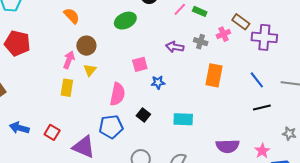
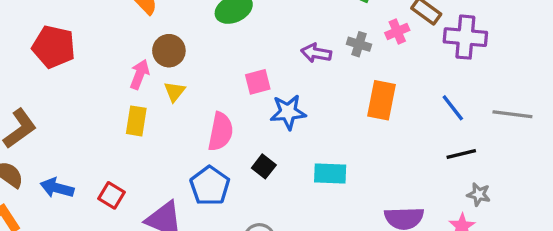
blue star: (158, 82) -> (288, 112), size x1.5
blue pentagon: (111, 127) -> (210, 186), turned -30
gray star: (289, 134) -> (479, 194), moved

